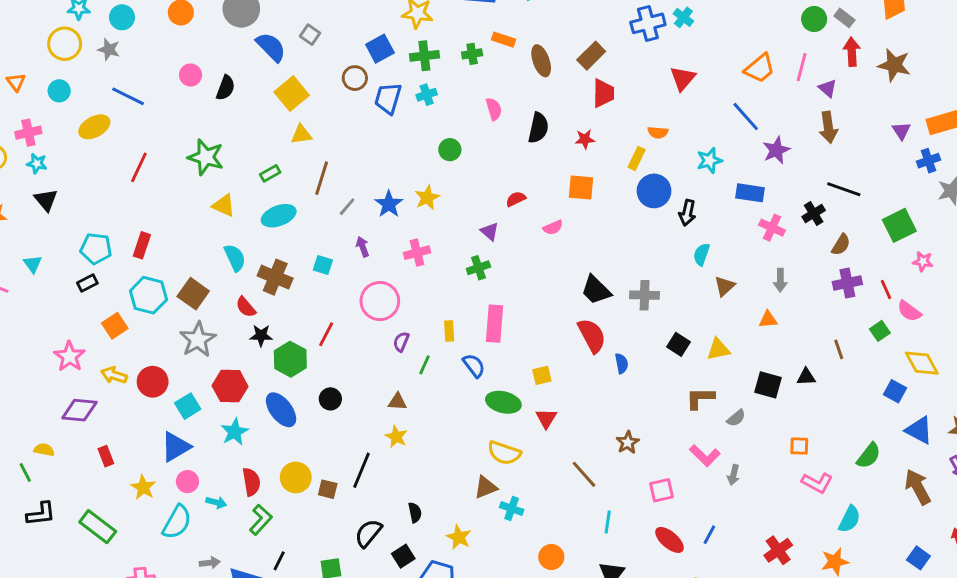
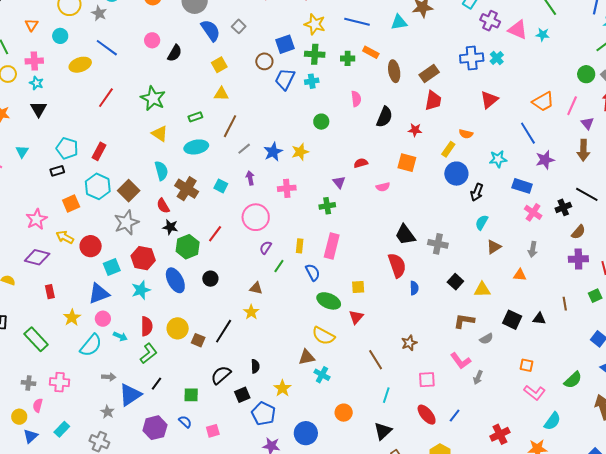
yellow square: (292, 94) -> (219, 65), size x0.7

